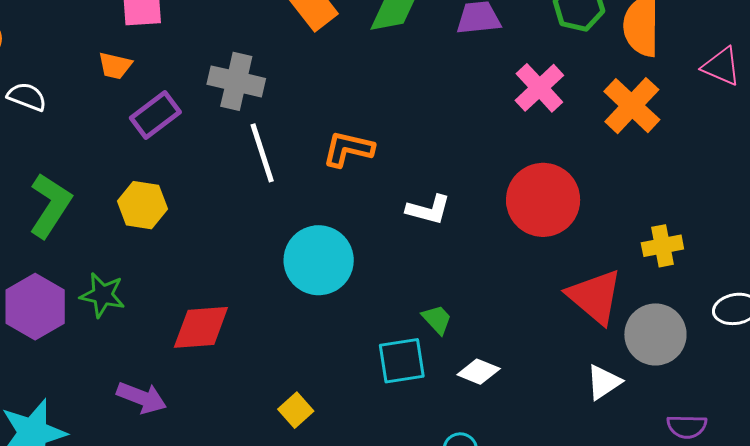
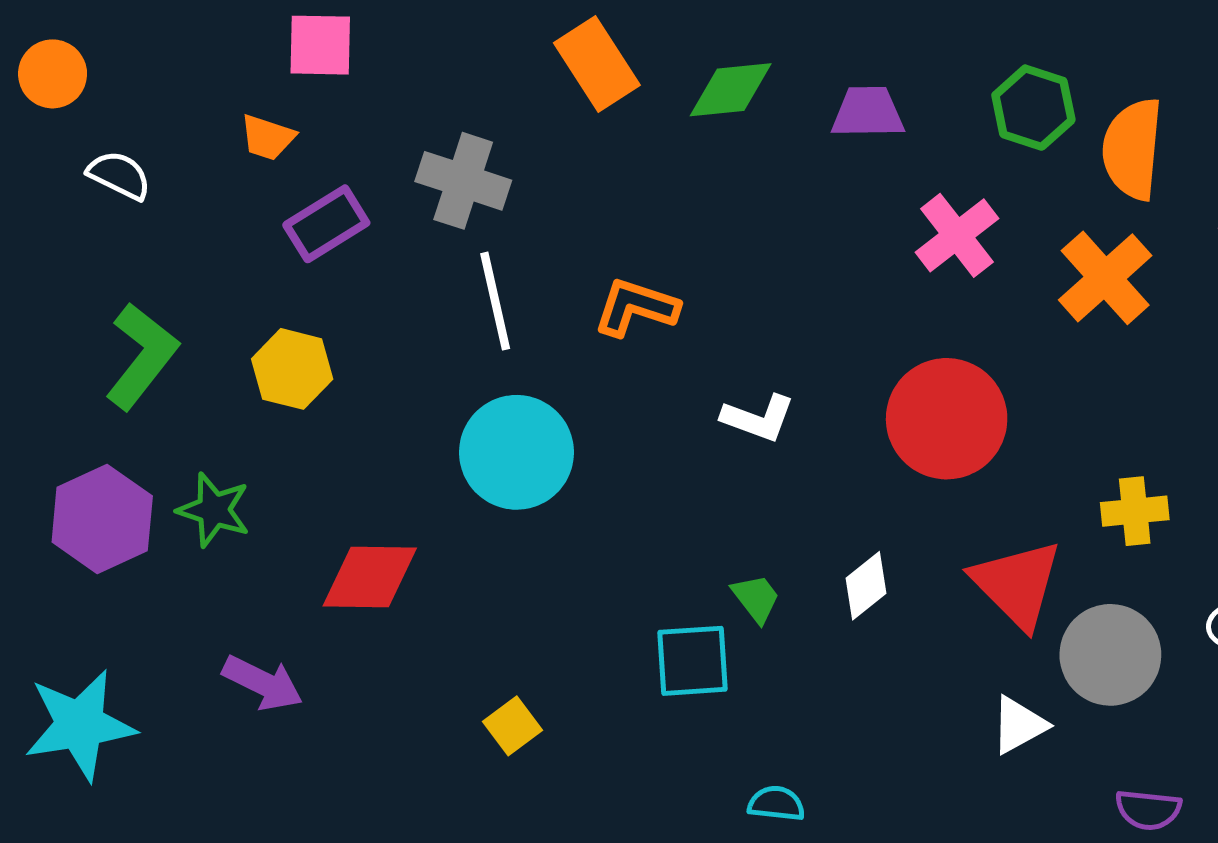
cyan circle: (319, 260) -> (517, 452), moved
white diamond: (479, 372) -> (866, 586), moved, turned -66

